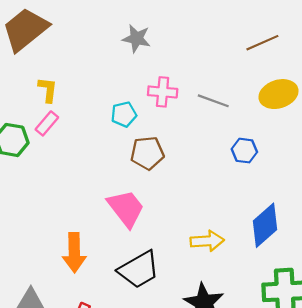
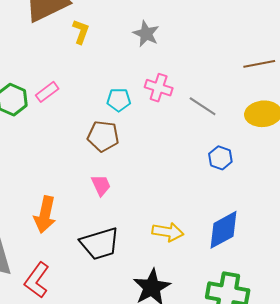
yellow L-shape: (48, 90) -> (81, 32), moved
brown pentagon: (147, 153) -> (103, 136), moved
pink trapezoid: (126, 208) -> (101, 185), size x0.6

